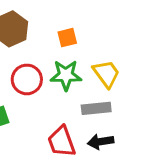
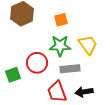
red circle: (27, 79) -> (37, 63), moved
gray rectangle: (96, 108) -> (70, 69), moved

